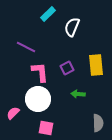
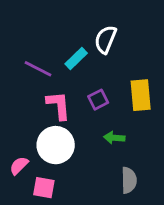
cyan rectangle: (48, 14) -> (76, 58), moved
gray semicircle: (98, 123) -> (129, 180), moved
pink square: (46, 128) -> (44, 188), moved

